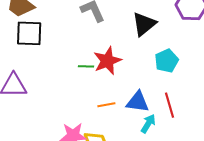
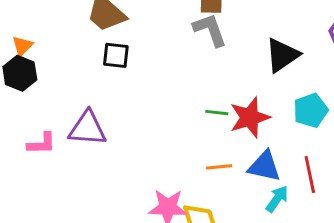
black square: (29, 33) -> (116, 55), size x0.7
red star: (107, 61) -> (250, 117), moved
green line: (86, 66) -> (217, 113), moved

